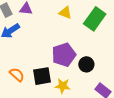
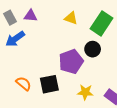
black circle: (86, 64) -> (93, 49), moved
yellow star: (63, 86) -> (85, 92), moved

